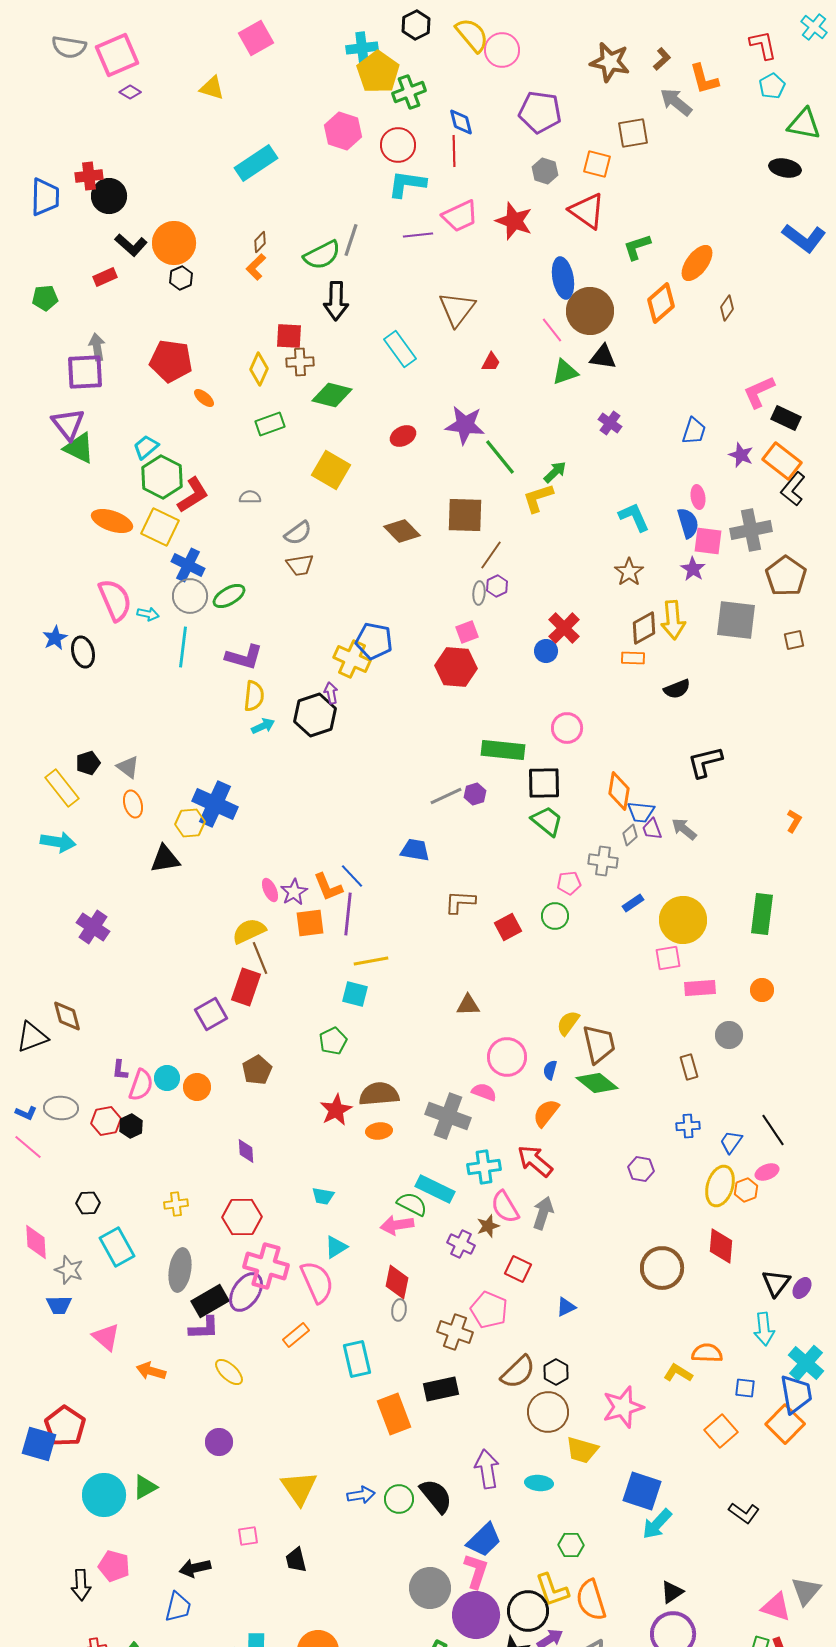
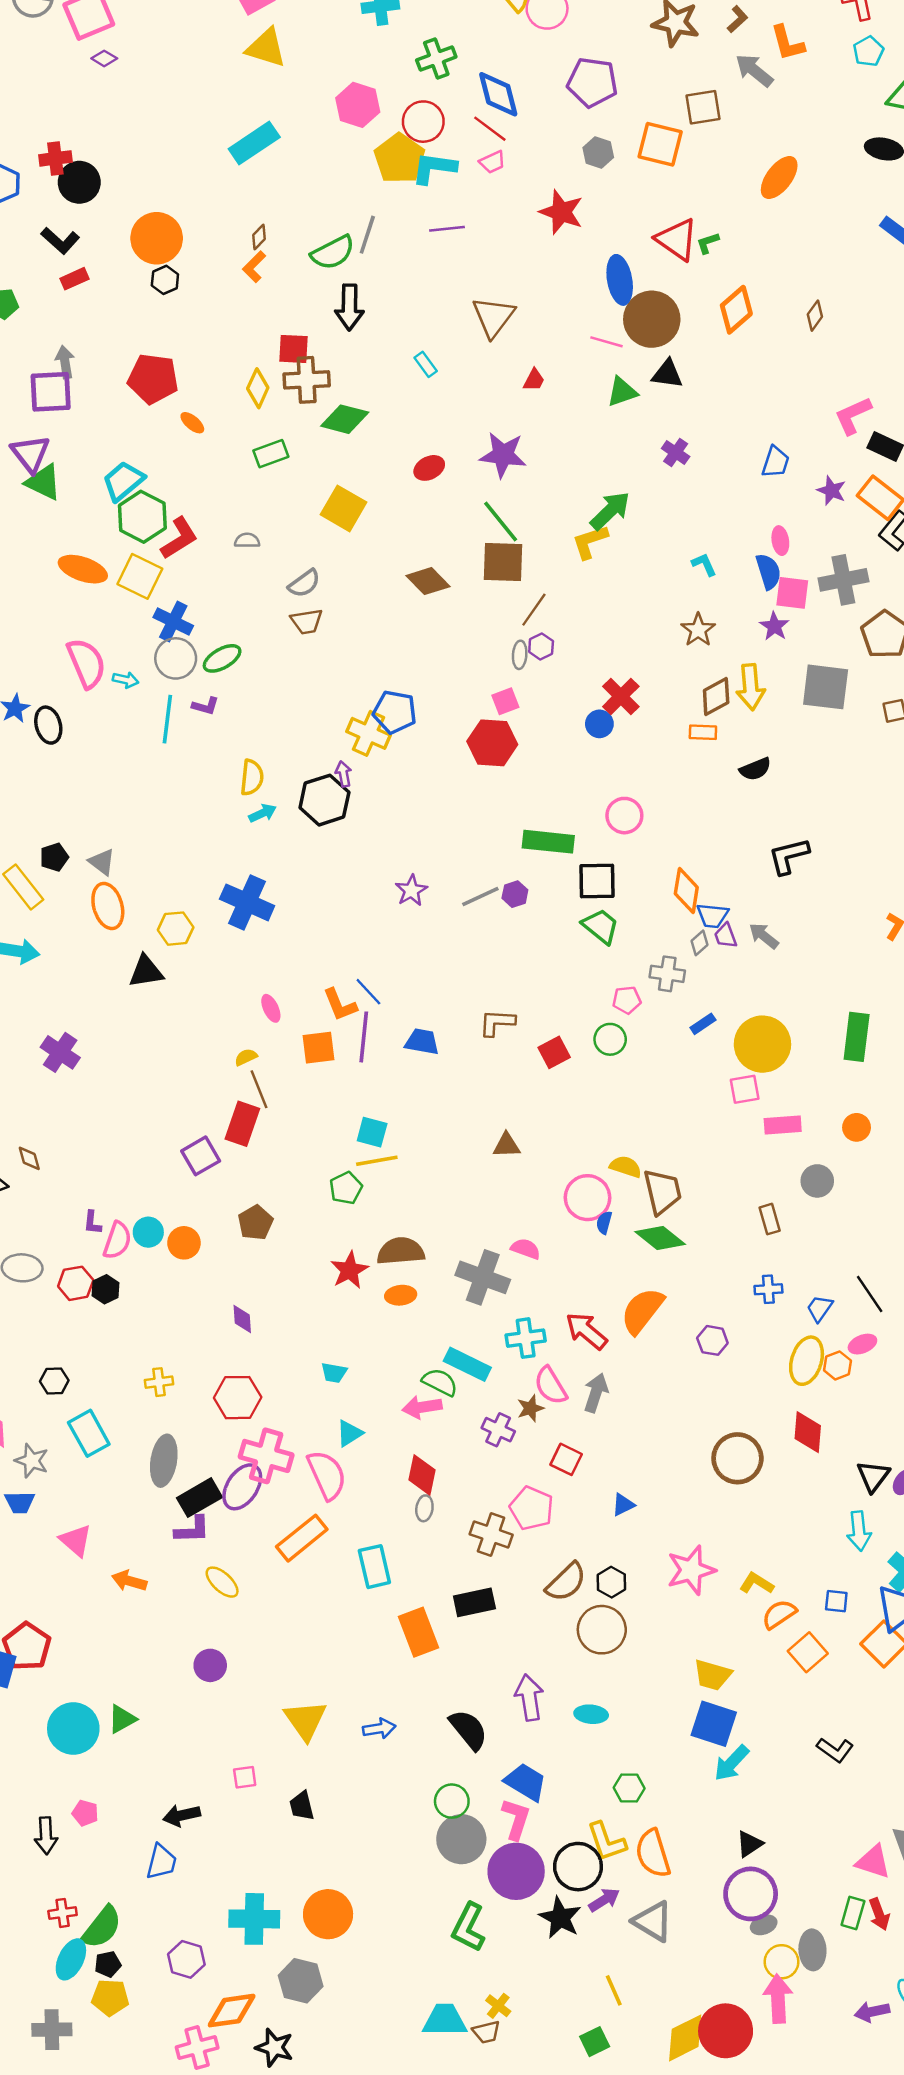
yellow pentagon: (378, 72) -> (399, 158), moved
yellow triangle: (212, 88) -> (266, 48), moved, size x1.4
blue diamond: (461, 122) -> (498, 94), size x1.5
red line: (454, 151) -> (490, 129), turned -52
orange square: (597, 164) -> (660, 144), size x1.4
red triangle: (587, 211) -> (677, 239), moved
pink trapezoid: (460, 216) -> (492, 162), moved, size x0.6
black L-shape: (131, 245) -> (60, 241), moved
green L-shape: (637, 247) -> (708, 243), size x0.7
orange ellipse: (697, 263) -> (779, 178), moved
pink line: (552, 330) -> (607, 342), turned -36
cyan rectangle: (400, 349) -> (426, 364), size x0.6
brown cross: (300, 362) -> (307, 380), size x1.4
cyan trapezoid: (146, 447) -> (123, 481), size x1.4
green line: (500, 457) -> (501, 522), moved
green arrow: (555, 472) -> (610, 511), size x1.5
cyan L-shape: (634, 517) -> (704, 564), size x0.7
purple L-shape: (244, 657) -> (205, 706), moved, size x0.6
orange ellipse: (133, 804) -> (108, 906), size x1.4
blue cross: (215, 804) -> (247, 902), moved
blue trapezoid: (415, 850) -> (422, 1042), moved
purple star: (294, 892) -> (411, 891), moved
yellow semicircle: (249, 931) -> (246, 1057), size x0.6
yellow line: (371, 961) -> (377, 1161), moved
brown diamond: (67, 1016) -> (29, 1158), size x0.7
yellow semicircle: (568, 1023) -> (626, 1167), turned 72
pink circle: (507, 1057) -> (588, 1198), moved
orange semicircle: (546, 1113) -> (642, 1311), moved, size x1.4
orange rectangle: (296, 1335) -> (302, 1538), size x1.6
orange semicircle: (707, 1353) -> (779, 1614), moved, turned -36
pink star: (623, 1407) -> (691, 1570), moved
yellow trapezoid: (582, 1450) -> (712, 1675), moved
green circle: (399, 1499) -> (452, 1801), moved
blue trapezoid: (484, 1540) -> (526, 1782), turned -105
pink pentagon: (114, 1566) -> (85, 1813), size x0.7

